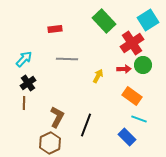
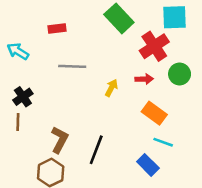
cyan square: (148, 20) -> (174, 17), turned 30
cyan arrow: (24, 59) -> (18, 51), moved, turned -102
green circle: (143, 65) -> (180, 74), moved

